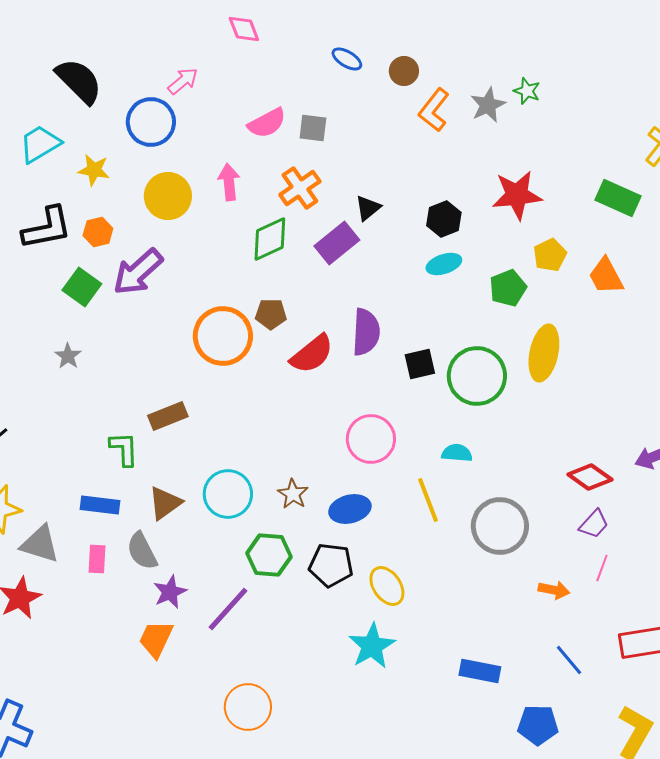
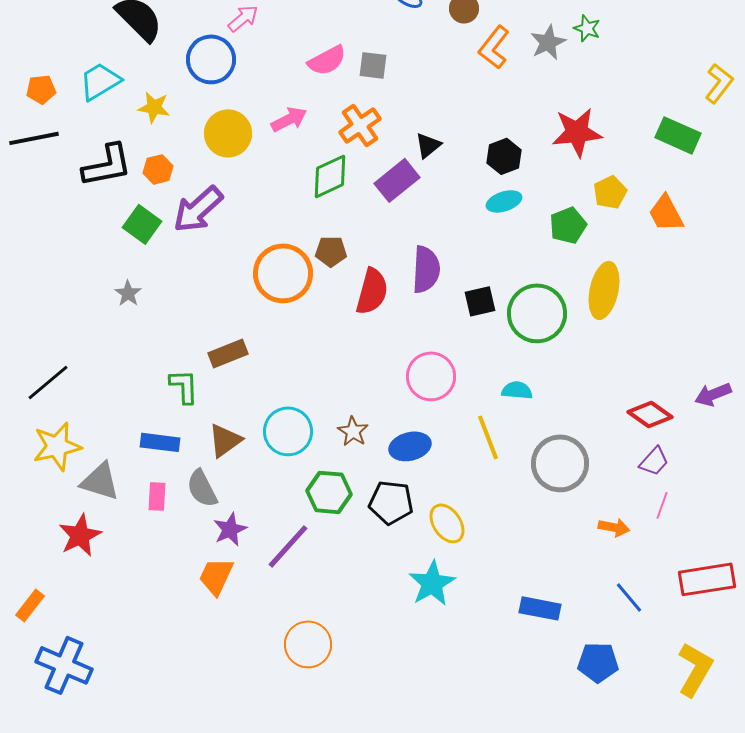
pink arrow: (229, 182) -> (289, 119), turned 69
red semicircle: (312, 354) -> (372, 291), turned -36

